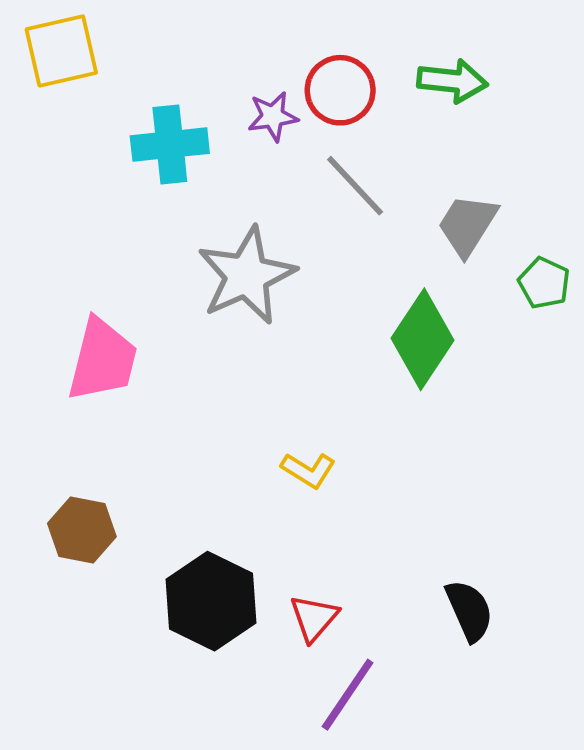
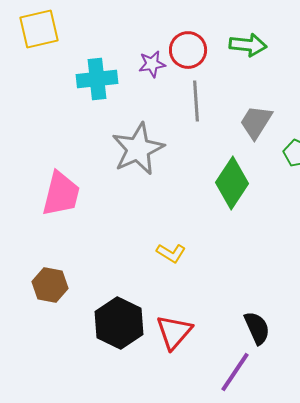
gray line: (355, 186) -> (196, 101), turned 39
red triangle: (314, 618) -> (174, 332), size x1.4
purple line: (348, 695) -> (235, 372), moved

